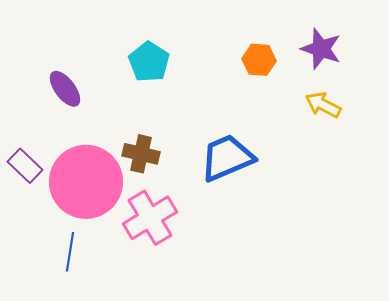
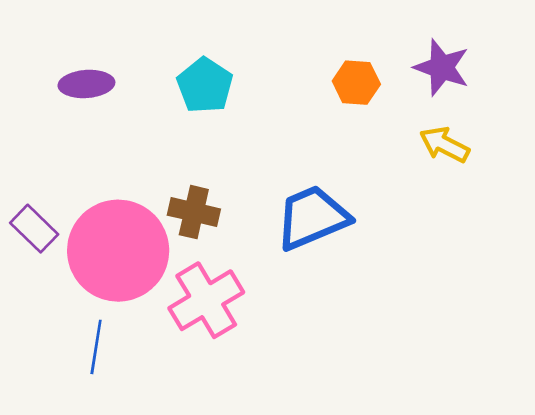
purple ellipse: (65, 89) -> (86, 84), moved, turned -57

